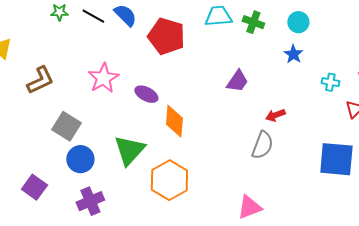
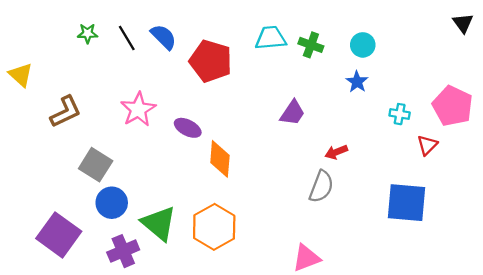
black line: (93, 16) -> (127, 38), turned 30
green triangle: (129, 150) -> (159, 223), moved, turned -32
purple square: (34, 187) -> (59, 235), size x1.5

